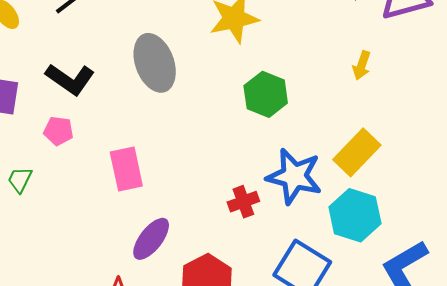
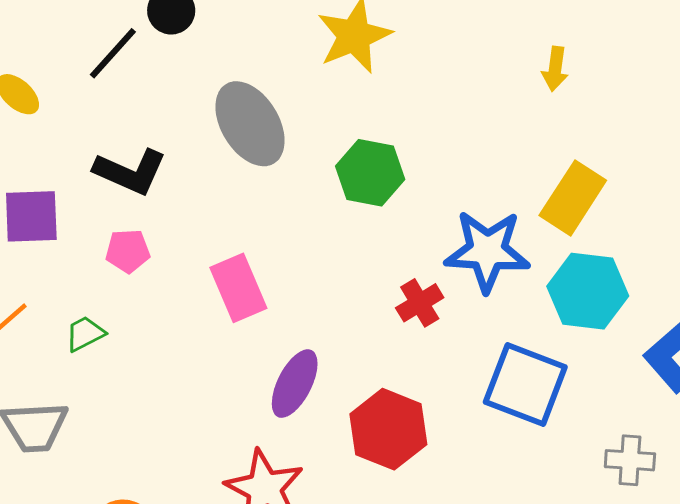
green hexagon: (266, 94) -> (370, 173), moved
green trapezoid: (20, 180) -> (85, 334), turned 48

